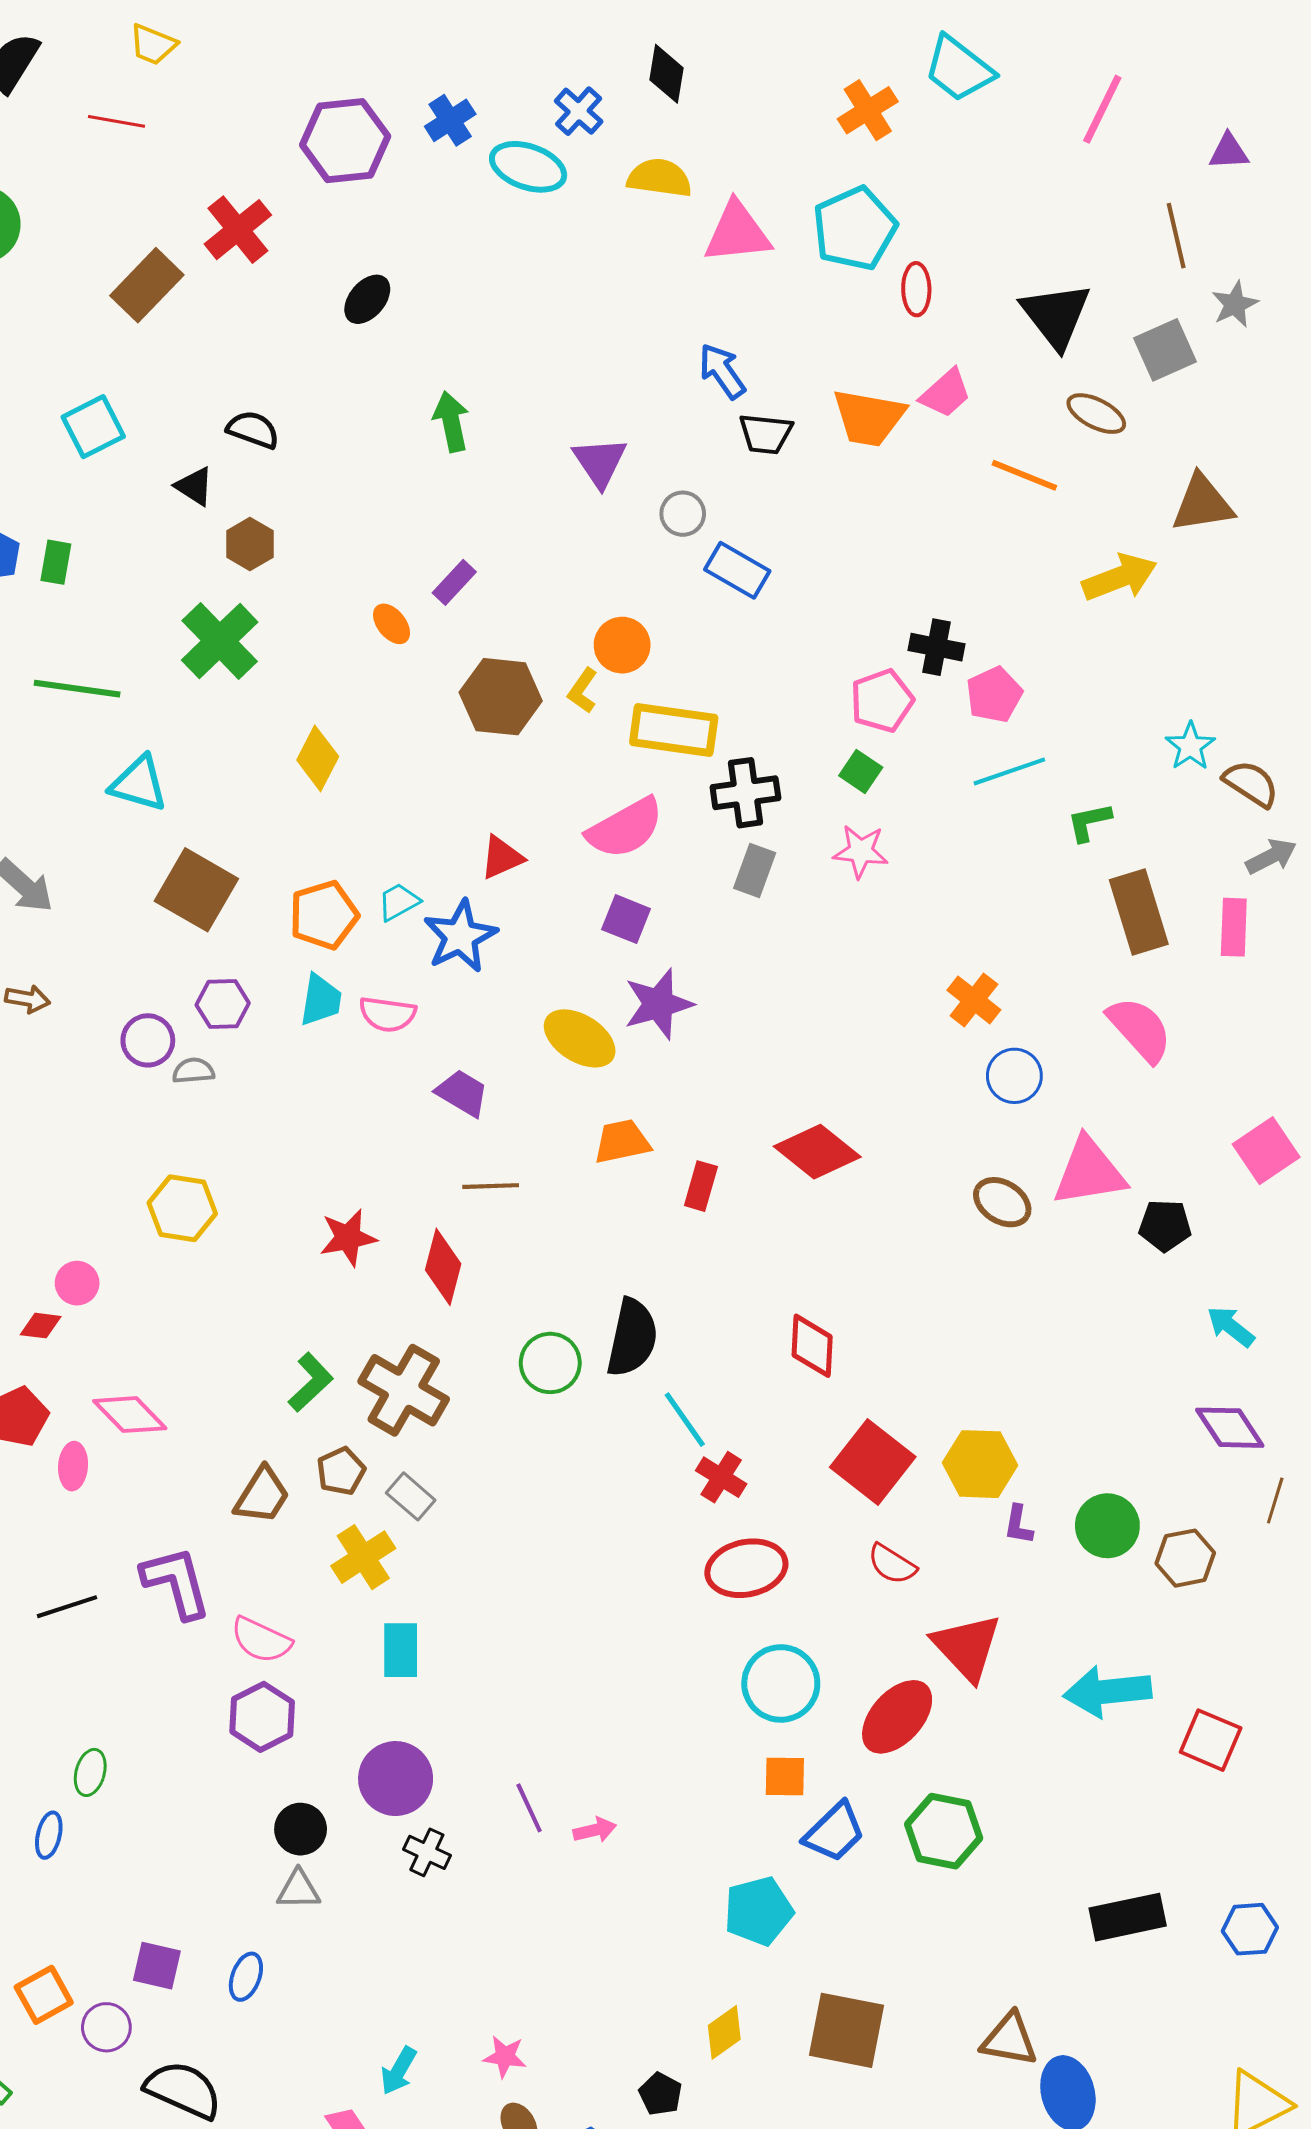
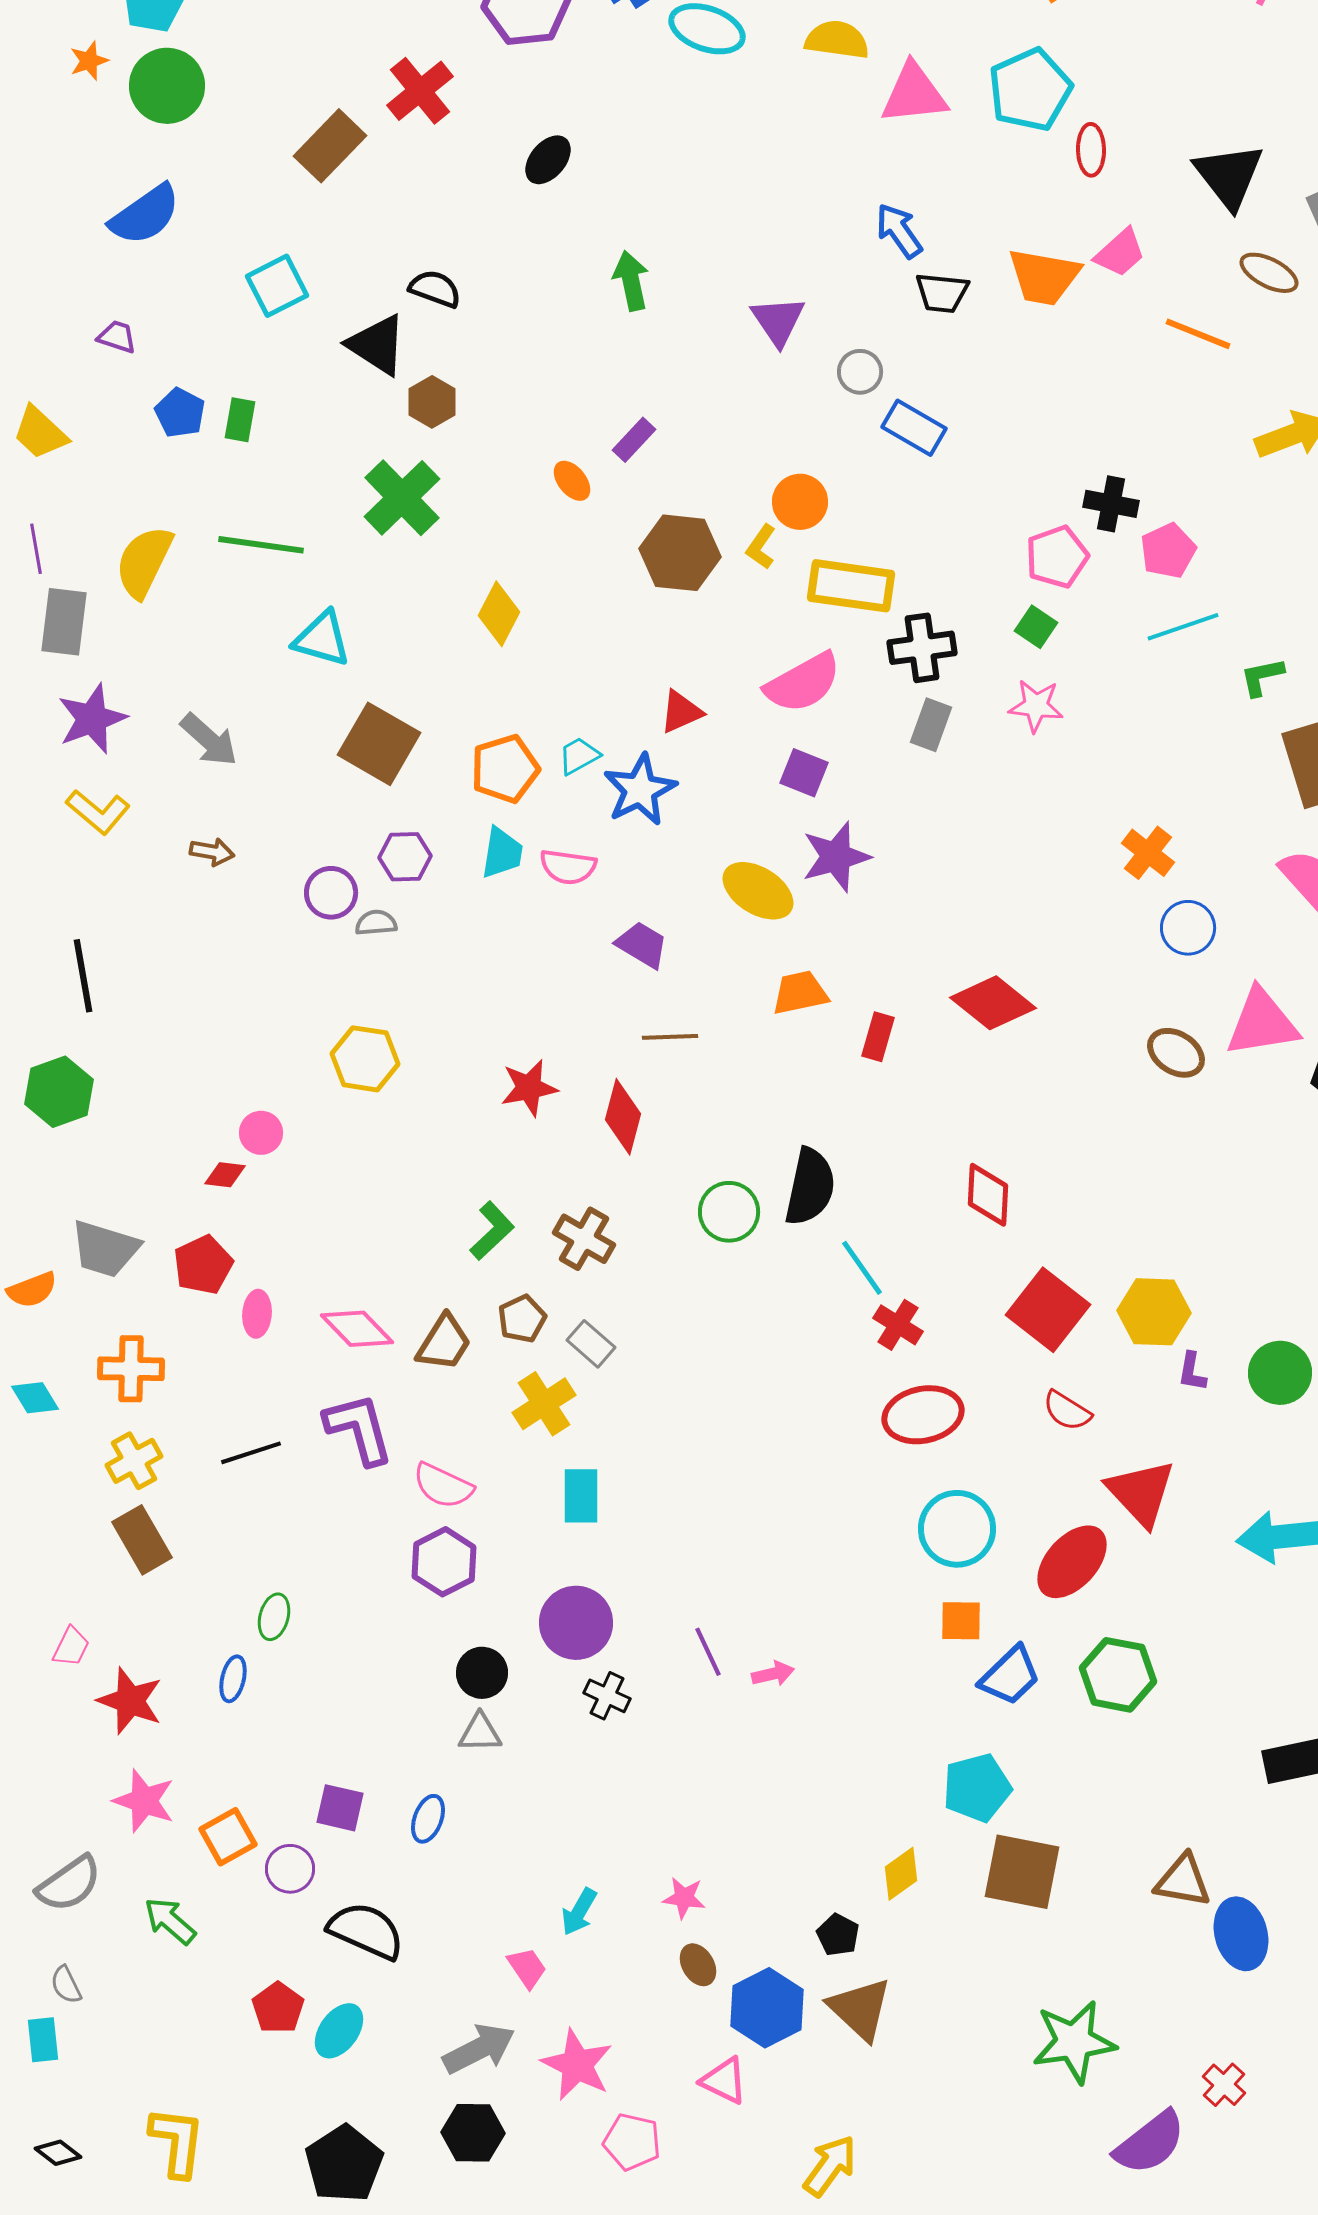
black triangle: (194, 486) -> (377, 345), size x1.6
brown cross: (404, 1390) -> (584, 1239), size x0.7
pink diamond: (130, 1415) -> (357, 1329), moved
cyan pentagon: (759, 1911) -> (977, 1788), moved

